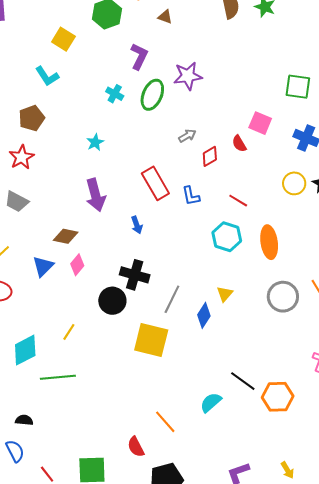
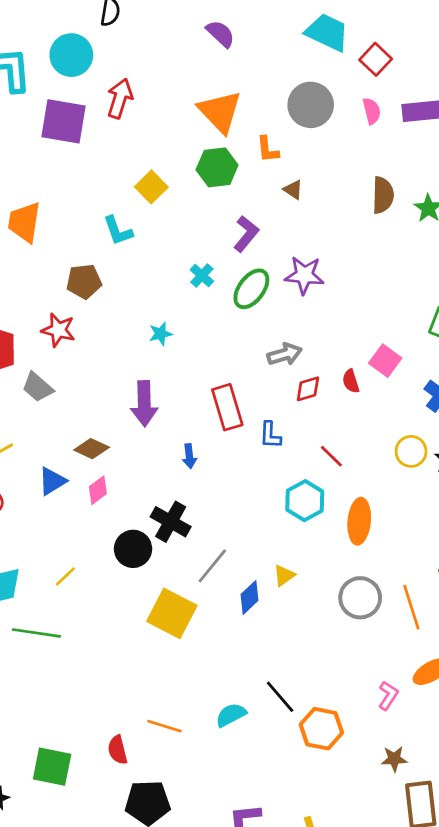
gray arrow: (187, 136) -> (285, 354), size x1.4
red star: (22, 157) -> (58, 330), turned 30
orange line: (165, 422) -> (164, 726), turned -45

